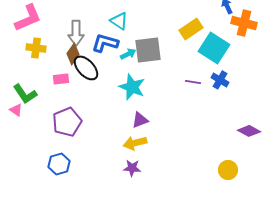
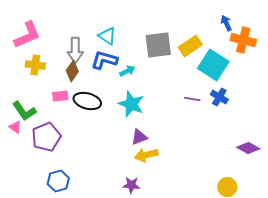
cyan triangle: (119, 21) -> (107, 36), moved
gray square: (148, 50) -> (158, 45), moved
black ellipse: (86, 68) -> (87, 101), moved, turned -32
purple pentagon: (67, 122) -> (46, 137), moved
yellow arrow: (135, 143) -> (146, 155), moved

